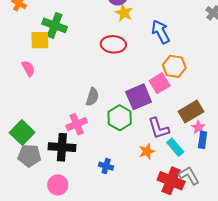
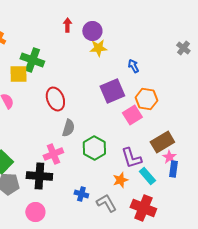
yellow star: (124, 13) -> (98, 48), turned -30
blue arrow: (161, 32) -> (133, 66), size x0.6
red ellipse: (113, 44) -> (55, 99), moved, turned 65
purple square: (139, 97) -> (112, 91), moved
gray L-shape: (189, 176) -> (106, 203), moved

